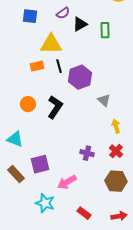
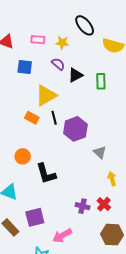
purple semicircle: (63, 13) -> (58, 64), turned -104
yellow triangle: (51, 44) -> (46, 95), turned -30
orange rectangle: (37, 66) -> (32, 118), turned 40
black L-shape: (55, 107) -> (46, 174), moved, turned 130
red cross: (116, 151) -> (104, 204), moved

